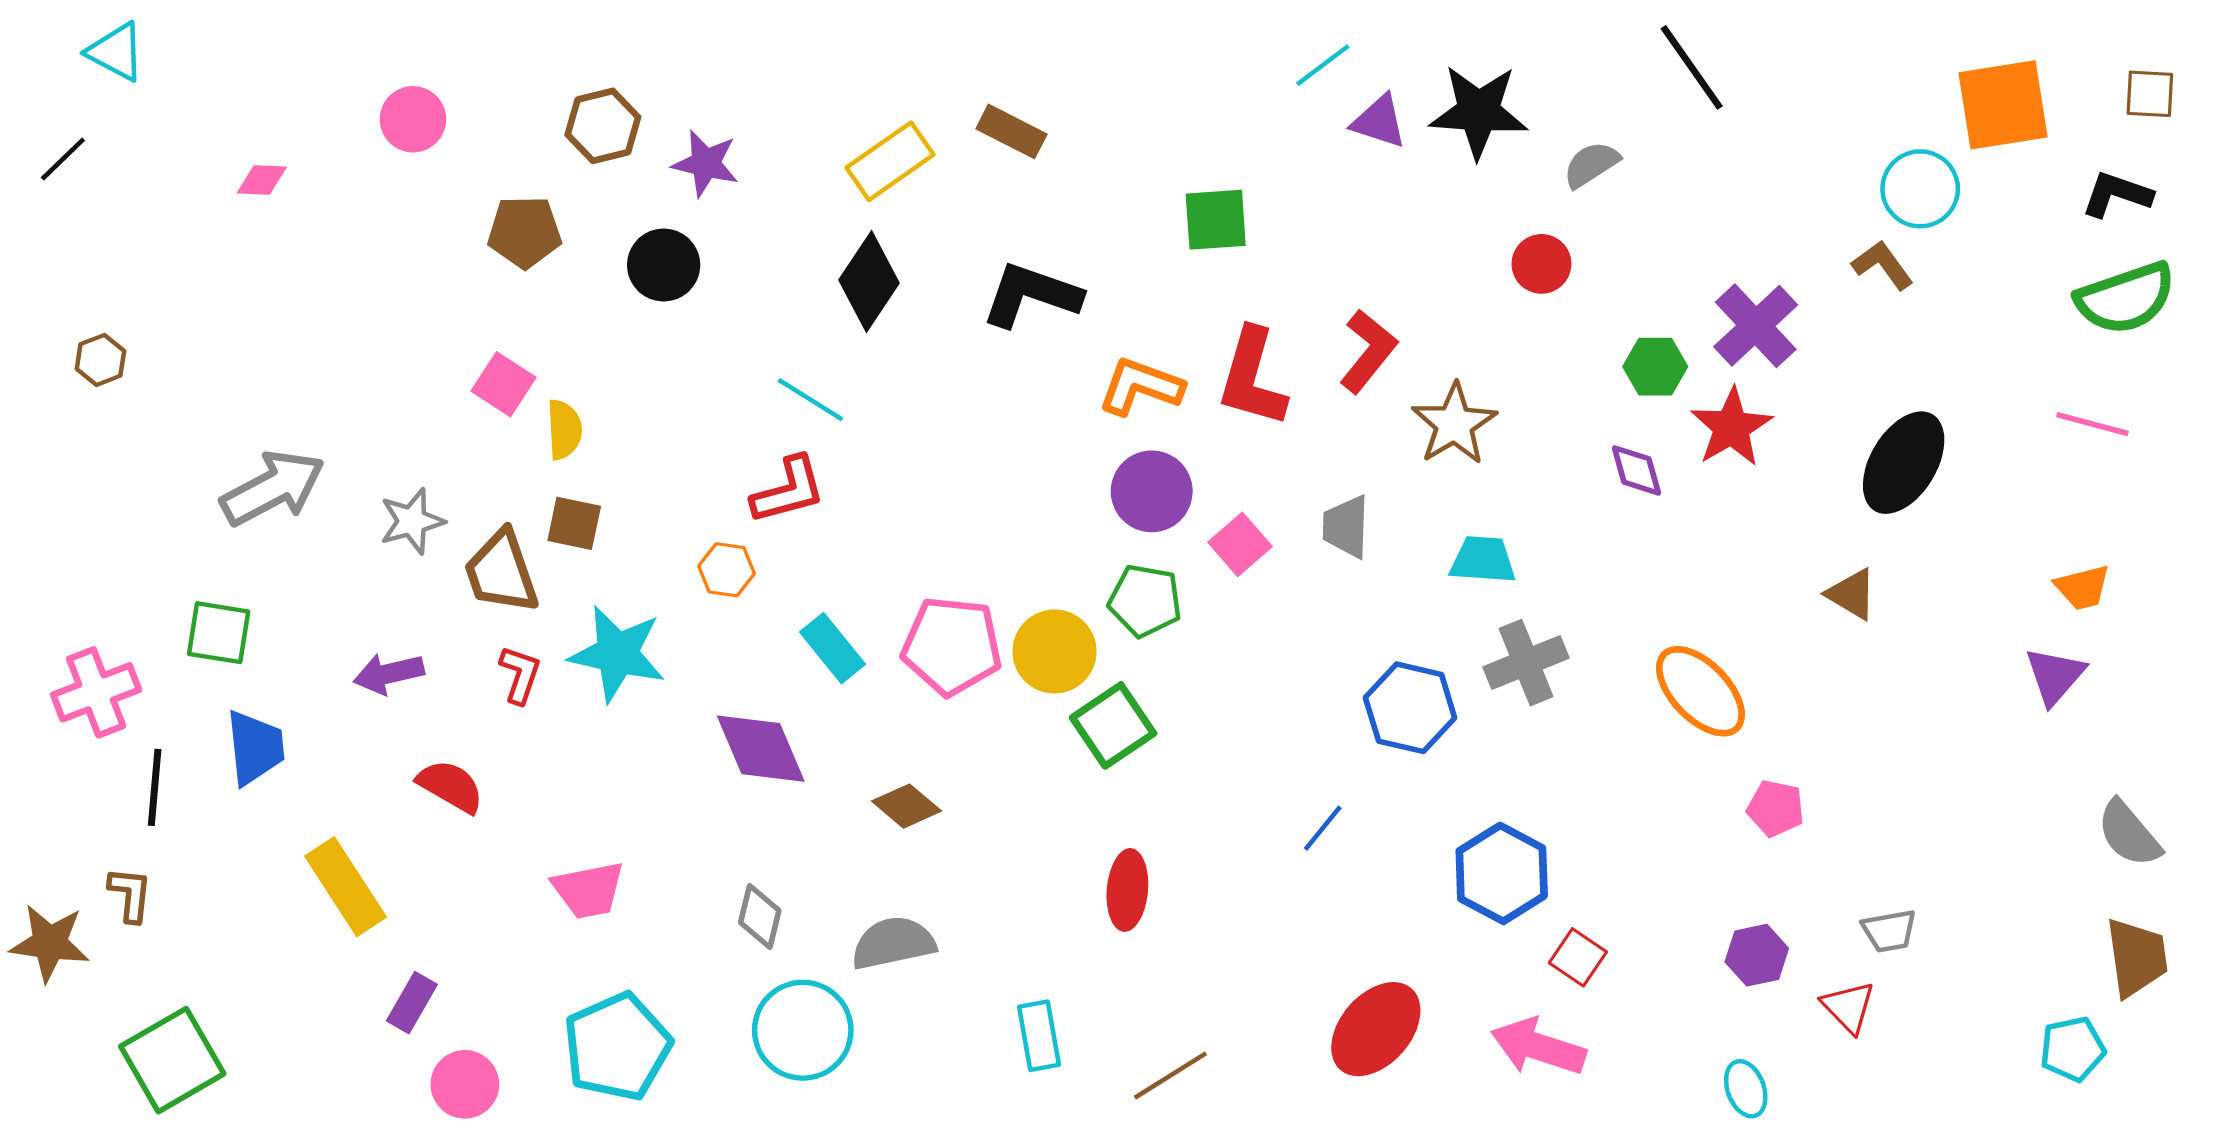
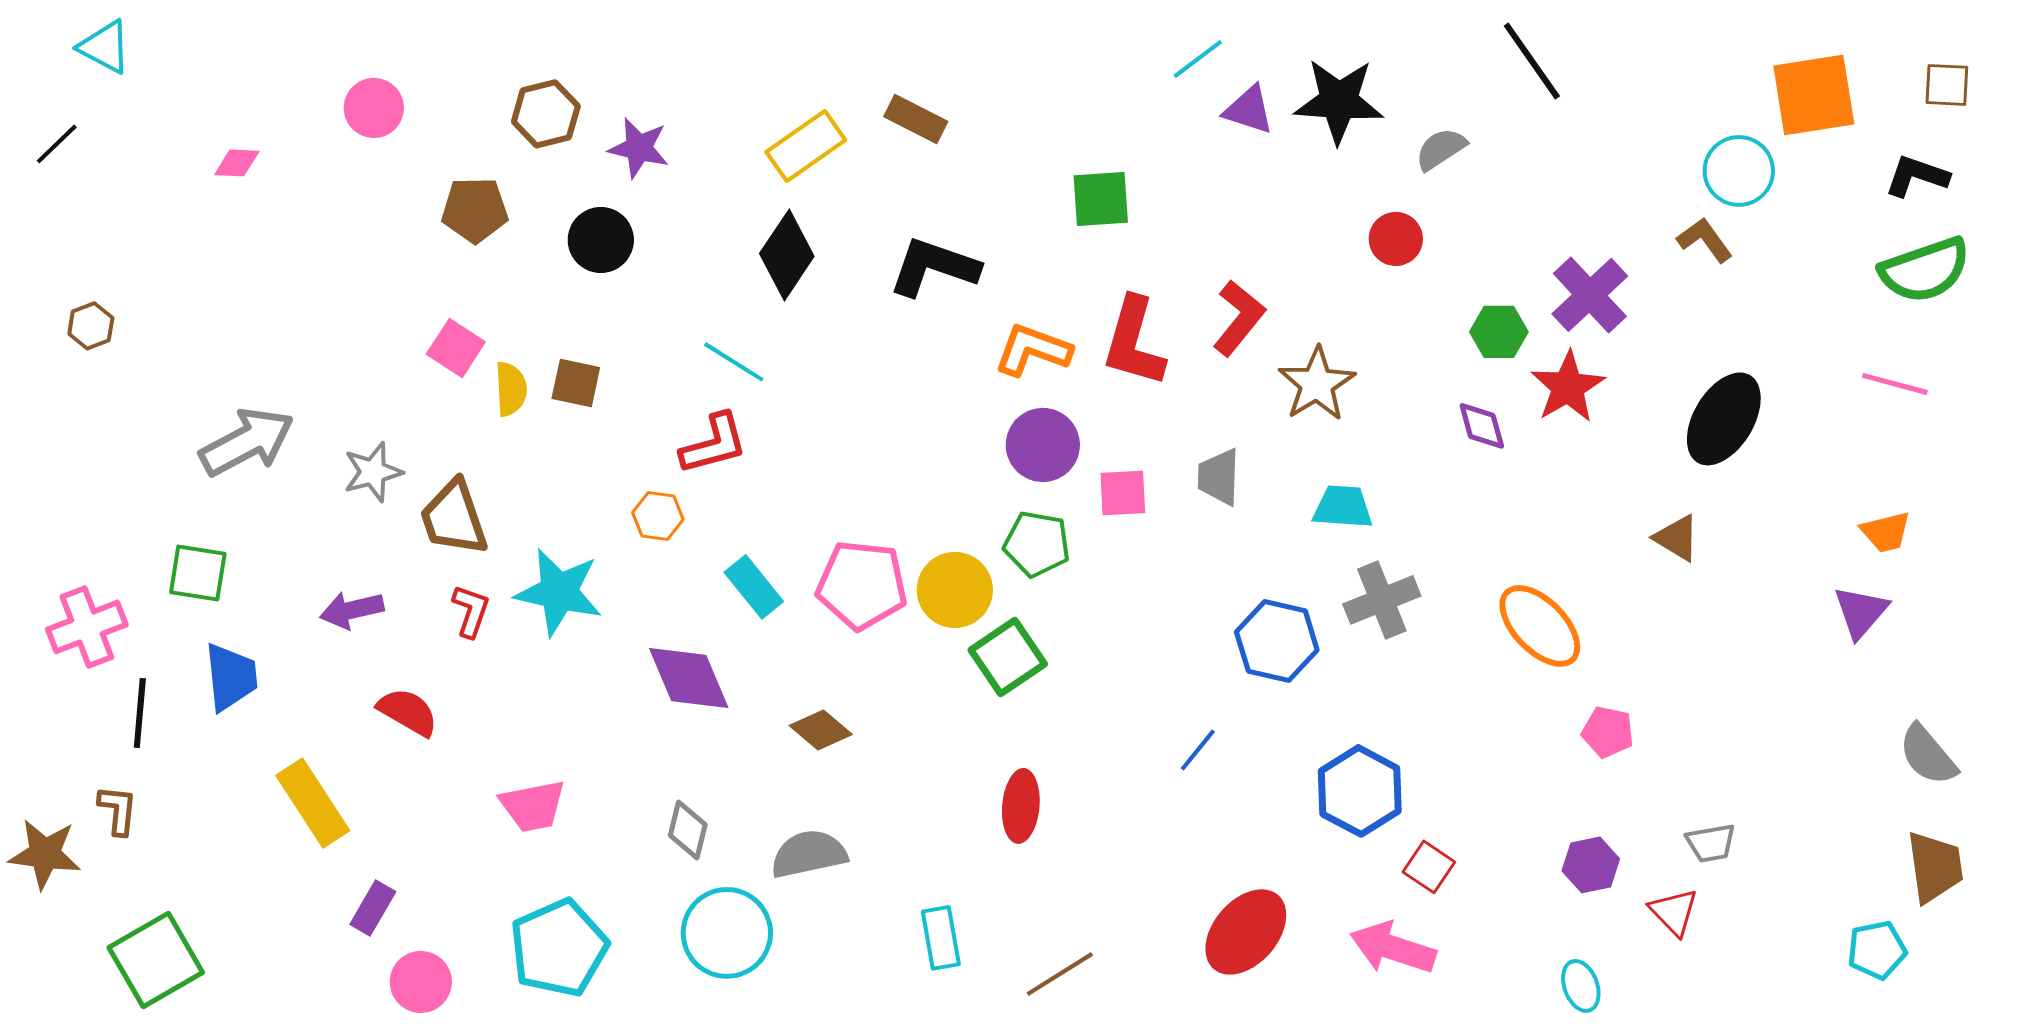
brown square: (574, 523) -> (576, 383), moved
pink square: (1240, 544) -> (1123, 493), turned 38

